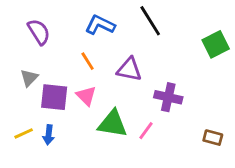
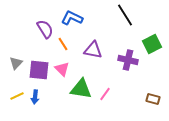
black line: (150, 21) -> (125, 15), moved
purple semicircle: (39, 32) -> (45, 29), moved
green square: (216, 44) -> (152, 44), moved
gray triangle: (29, 78) -> (16, 63), moved
purple cross: (168, 97) -> (128, 60), moved

